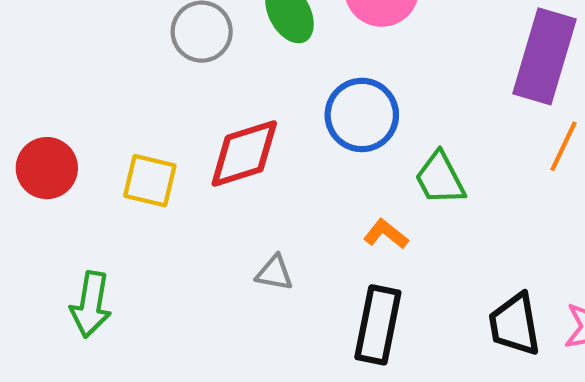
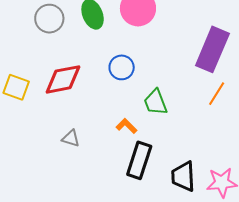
blue circle: (362, 115) -> (122, 67), size x0.7
black rectangle: (378, 325) -> (139, 160), moved

